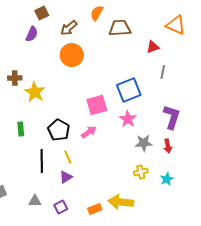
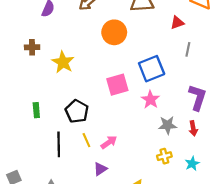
orange circle: (72, 55) -> (114, 32), moved
brown cross: (15, 78) -> (32, 47), moved
yellow star: (35, 92) -> (63, 62), moved
pink arrow: (89, 132) -> (109, 142), moved
purple triangle: (66, 177) -> (100, 169), moved

